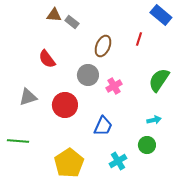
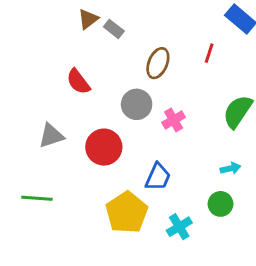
brown triangle: (54, 15) -> (88, 19), turned -42
yellow pentagon: (69, 163) -> (127, 212), moved

